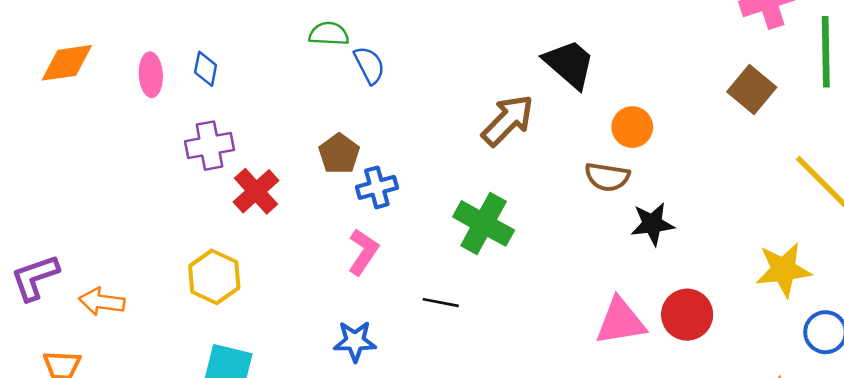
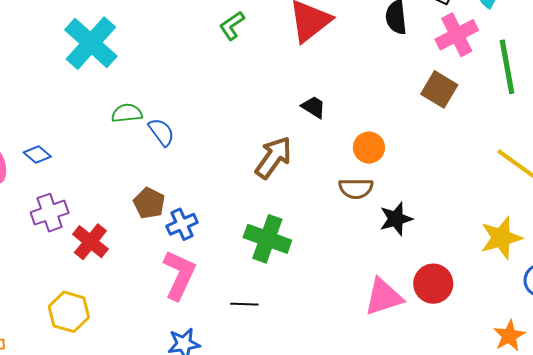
black trapezoid: (569, 64) -> (314, 107), size x0.6
blue diamond: (206, 69) -> (37, 155), turned -52
brown square: (752, 89) -> (439, 89), moved
pink L-shape: (363, 252) -> (179, 275), size x1.4

